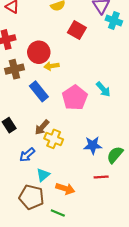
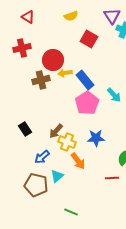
brown cross: (14, 69) -> (41, 80), moved
blue rectangle: (39, 91) -> (85, 80), moved
blue star: (93, 145) -> (96, 138), moved
orange arrow: (65, 189) -> (78, 161), moved, turned 36
brown pentagon: (31, 197) -> (36, 185), moved

